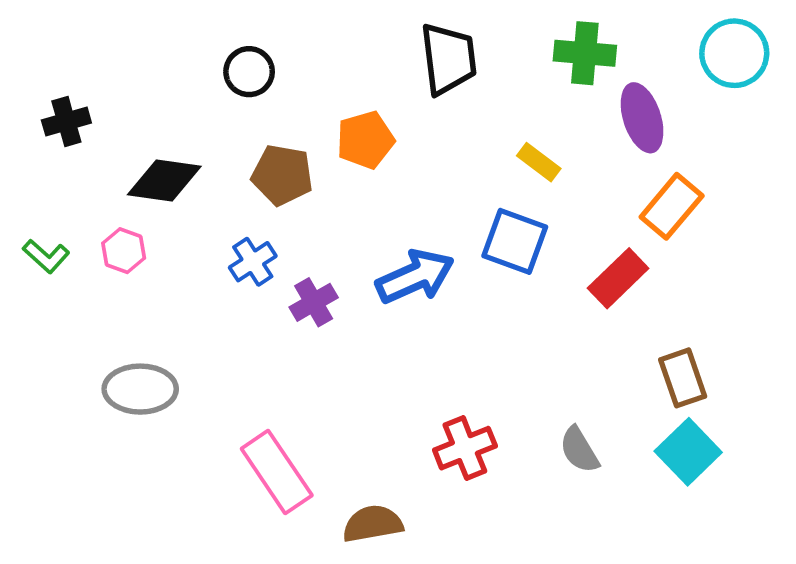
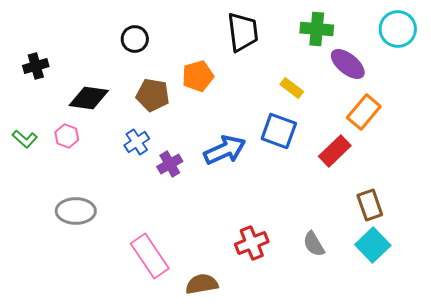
purple ellipse: (642, 118) -> (348, 64), turned -33

